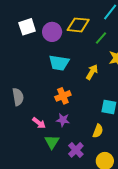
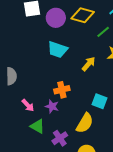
orange cross: (63, 96) -> (62, 90), moved
yellow semicircle: (98, 131) -> (85, 123), size x1.5
green triangle: (52, 142) -> (37, 126), turned -42

